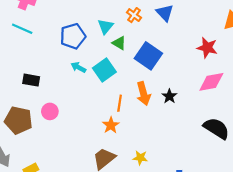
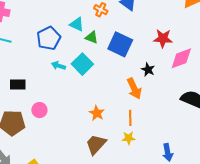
cyan triangle: (106, 26) -> (77, 24), turned -35
red star: (207, 48) -> (163, 38), moved
orange arrow: (143, 94) -> (134, 89), moved
black star: (169, 96) -> (148, 70), moved
orange line: (120, 103) -> (130, 118), moved

